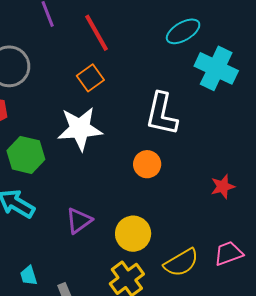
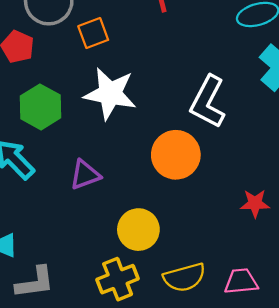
orange square: (90, 78) -> (93, 33), moved
orange circle: (147, 164) -> (176, 155), size x1.5
purple triangle: (79, 221) -> (85, 175), moved

